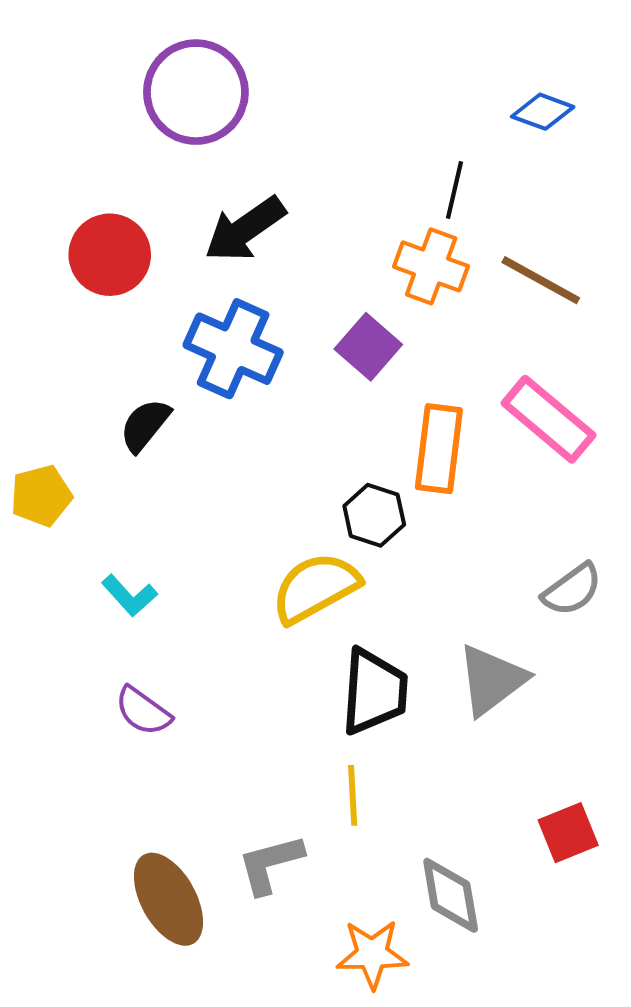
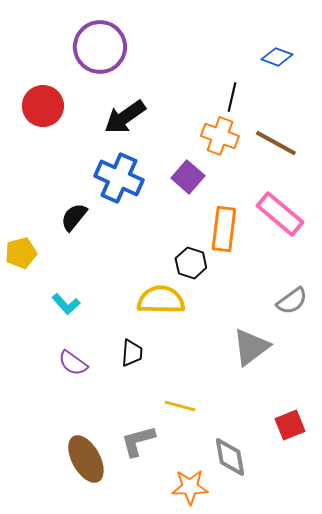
red circle: (110, 255) -> (43, 106), moved
yellow semicircle: (315, 588) -> (161, 300), turned 30
black trapezoid: (374, 692) -> (132, 353), moved, size x0.6
yellow line: (353, 795) -> (180, 406), turned -72

